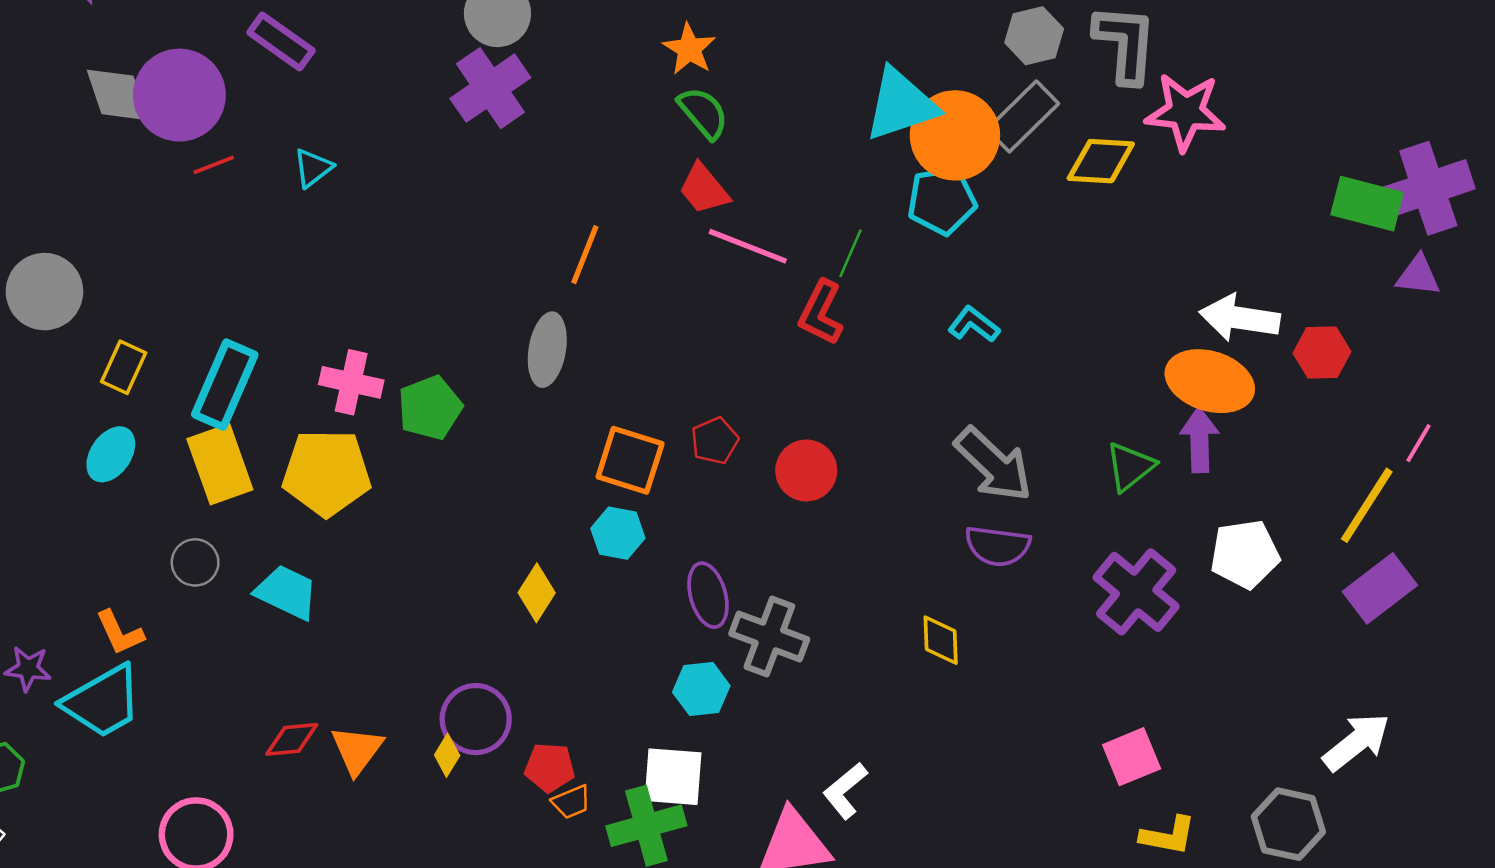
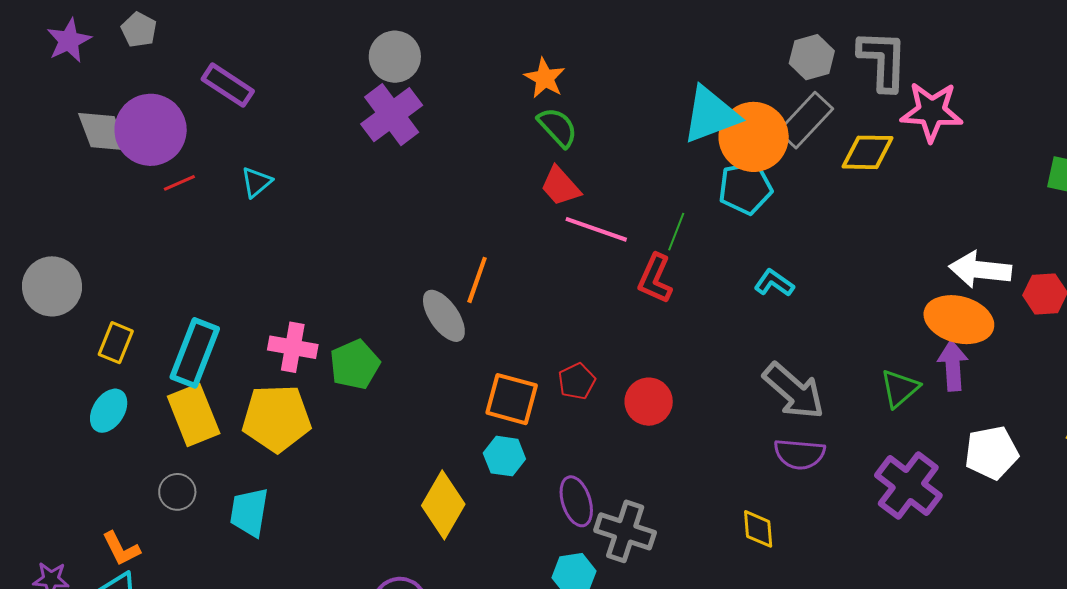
orange line: (585, 255) -> (477, 280), moved
gray ellipse: (547, 350) -> (444, 316), turned -42
cyan trapezoid: (287, 592) -> (249, 512), turned -104
yellow diamond: (537, 593) -> (443, 505), size x1.5

